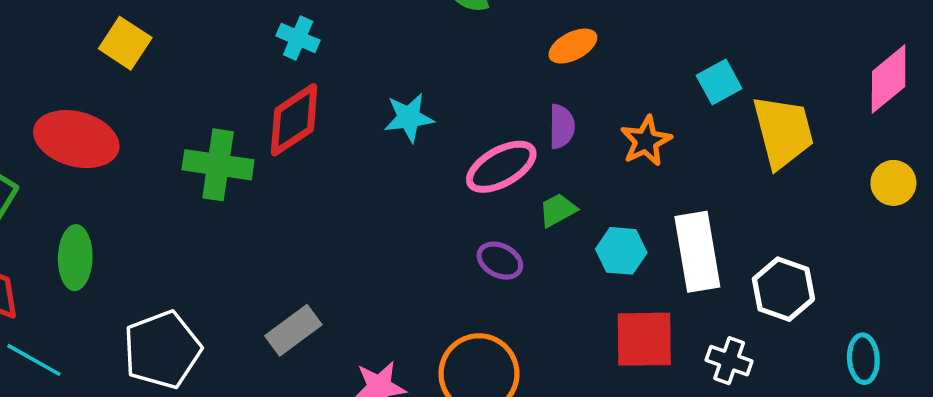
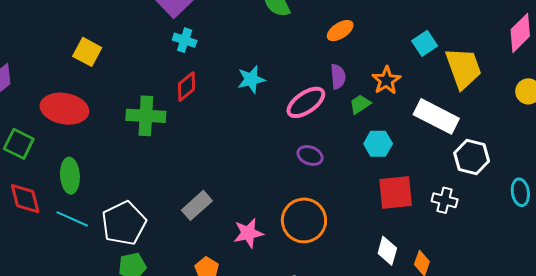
red diamond: (294, 120) -> (186, 87), size x0.7
green trapezoid: (558, 210) -> (360, 104), moved
white rectangle: (697, 252) -> (436, 116), moved, turned -48
cyan line: (34, 360) -> (72, 219), moved

